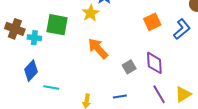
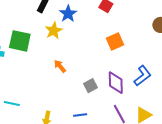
blue L-shape: (182, 29) -> (142, 76), moved
orange arrow: (98, 48) -> (60, 66), size x0.6

